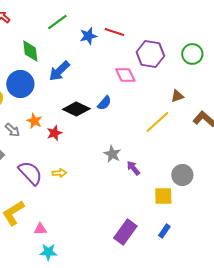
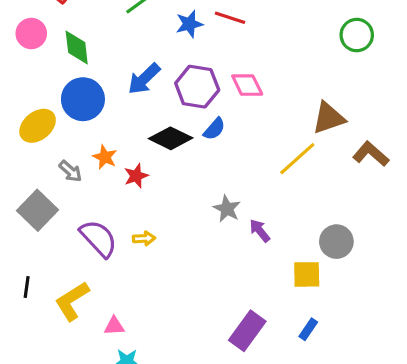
green diamond: (30, 51) -> (77, 48), moved
purple hexagon: (150, 54) -> (197, 87), moved
green circle: (192, 54) -> (357, 35), moved
brown triangle: (177, 96) -> (329, 118), size x1.6

